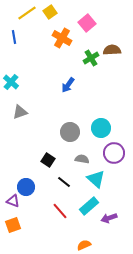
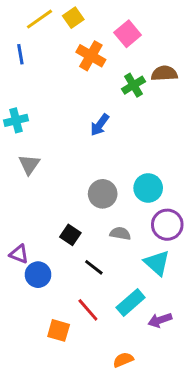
cyan cross: (11, 82) -> (16, 120), turned 35
gray triangle: (20, 112) -> (29, 164), turned -35
cyan triangle: (96, 179) -> (157, 263), moved
purple triangle: (13, 201) -> (19, 254), moved
orange square: (13, 225) -> (59, 330), moved, turned 35

